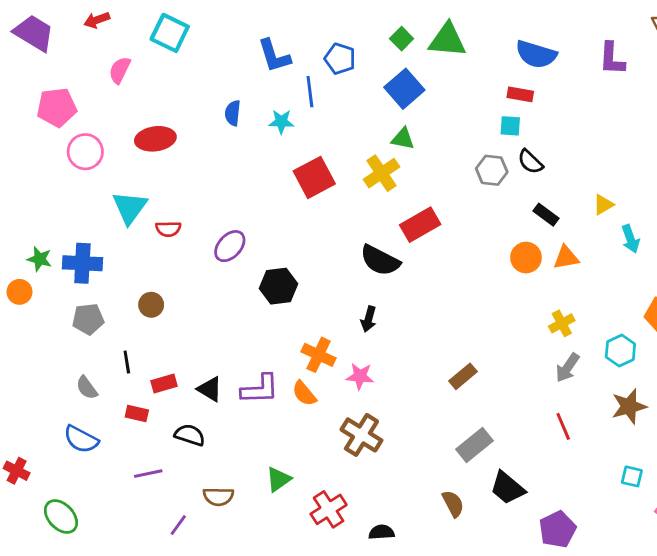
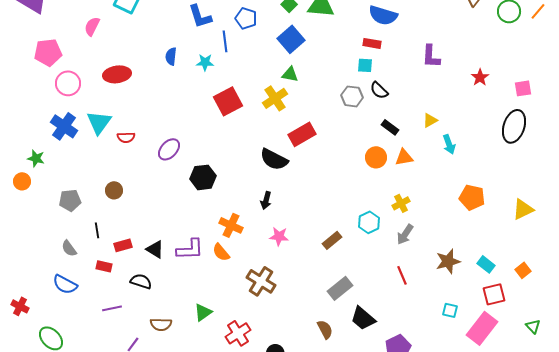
purple L-shape: (612, 59) -> (431, 56), moved
blue cross: (82, 263) -> (64, 126), moved, turned 32
cyan hexagon: (620, 351) -> (369, 222), moved
pink star: (360, 376) -> (279, 236), moved

